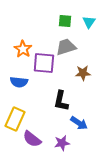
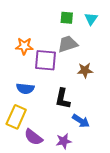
orange star: (23, 49) -> (24, 46), turned -30
blue semicircle: (19, 82) -> (25, 89), moved

